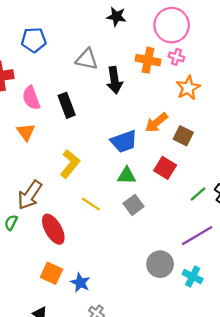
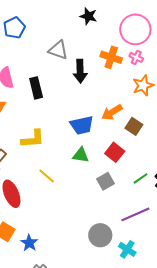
blue pentagon: (34, 40) -> (14, 28), turned -30
yellow L-shape: (70, 164) -> (33, 139), turned 40
gray square: (134, 205) -> (106, 181), moved

